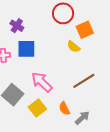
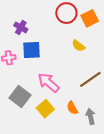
orange square: (85, 30) -> (90, 18), moved
gray arrow: (82, 118) -> (91, 116), turned -56

